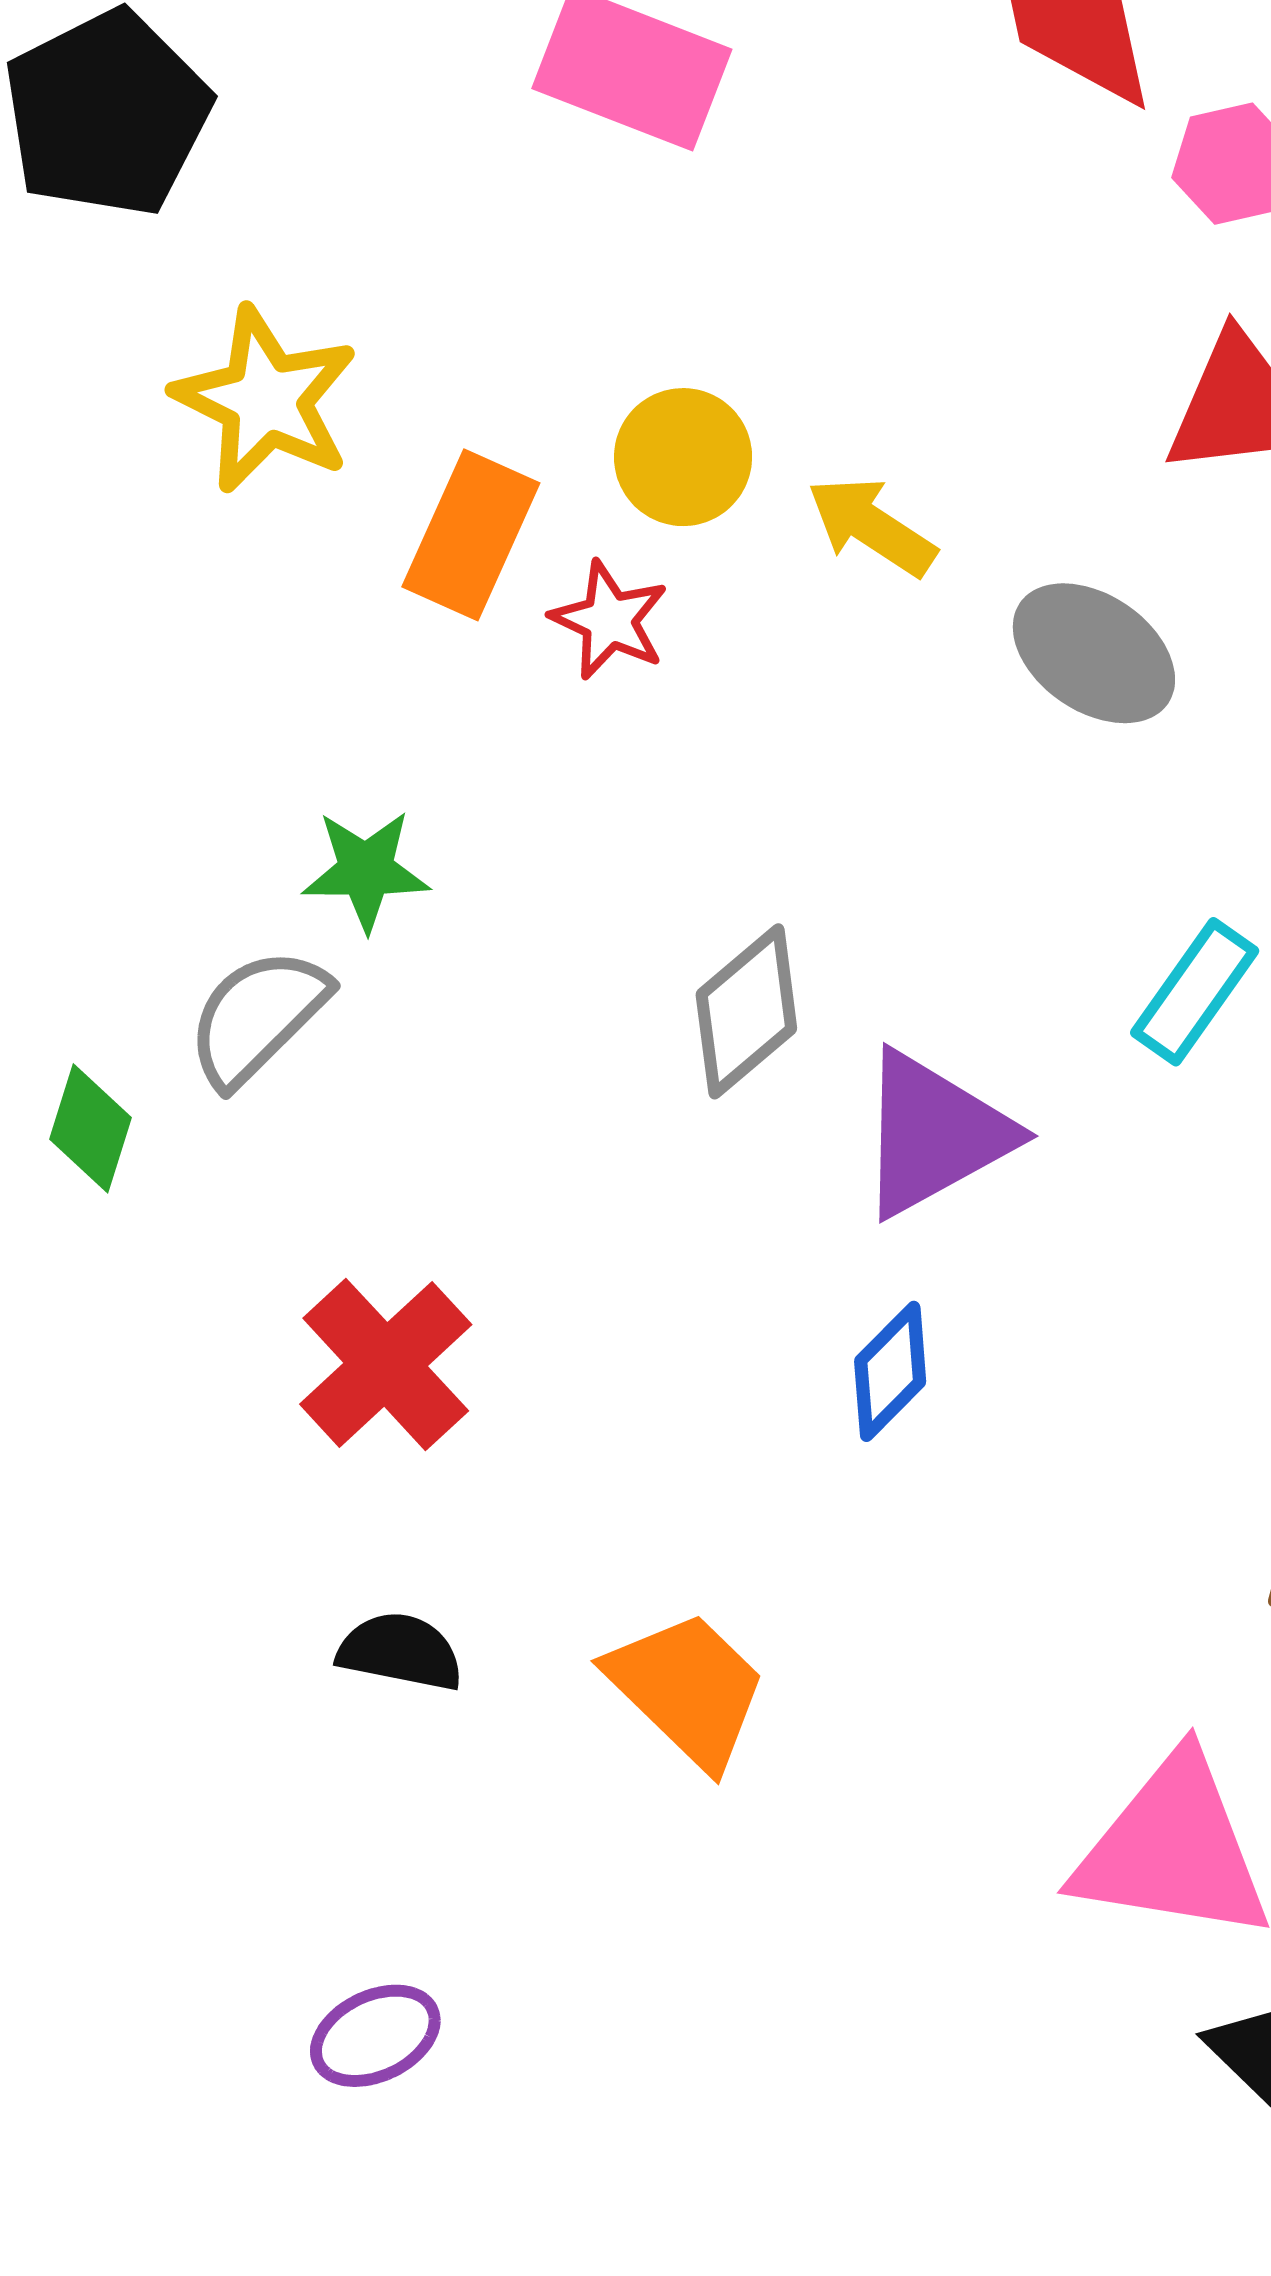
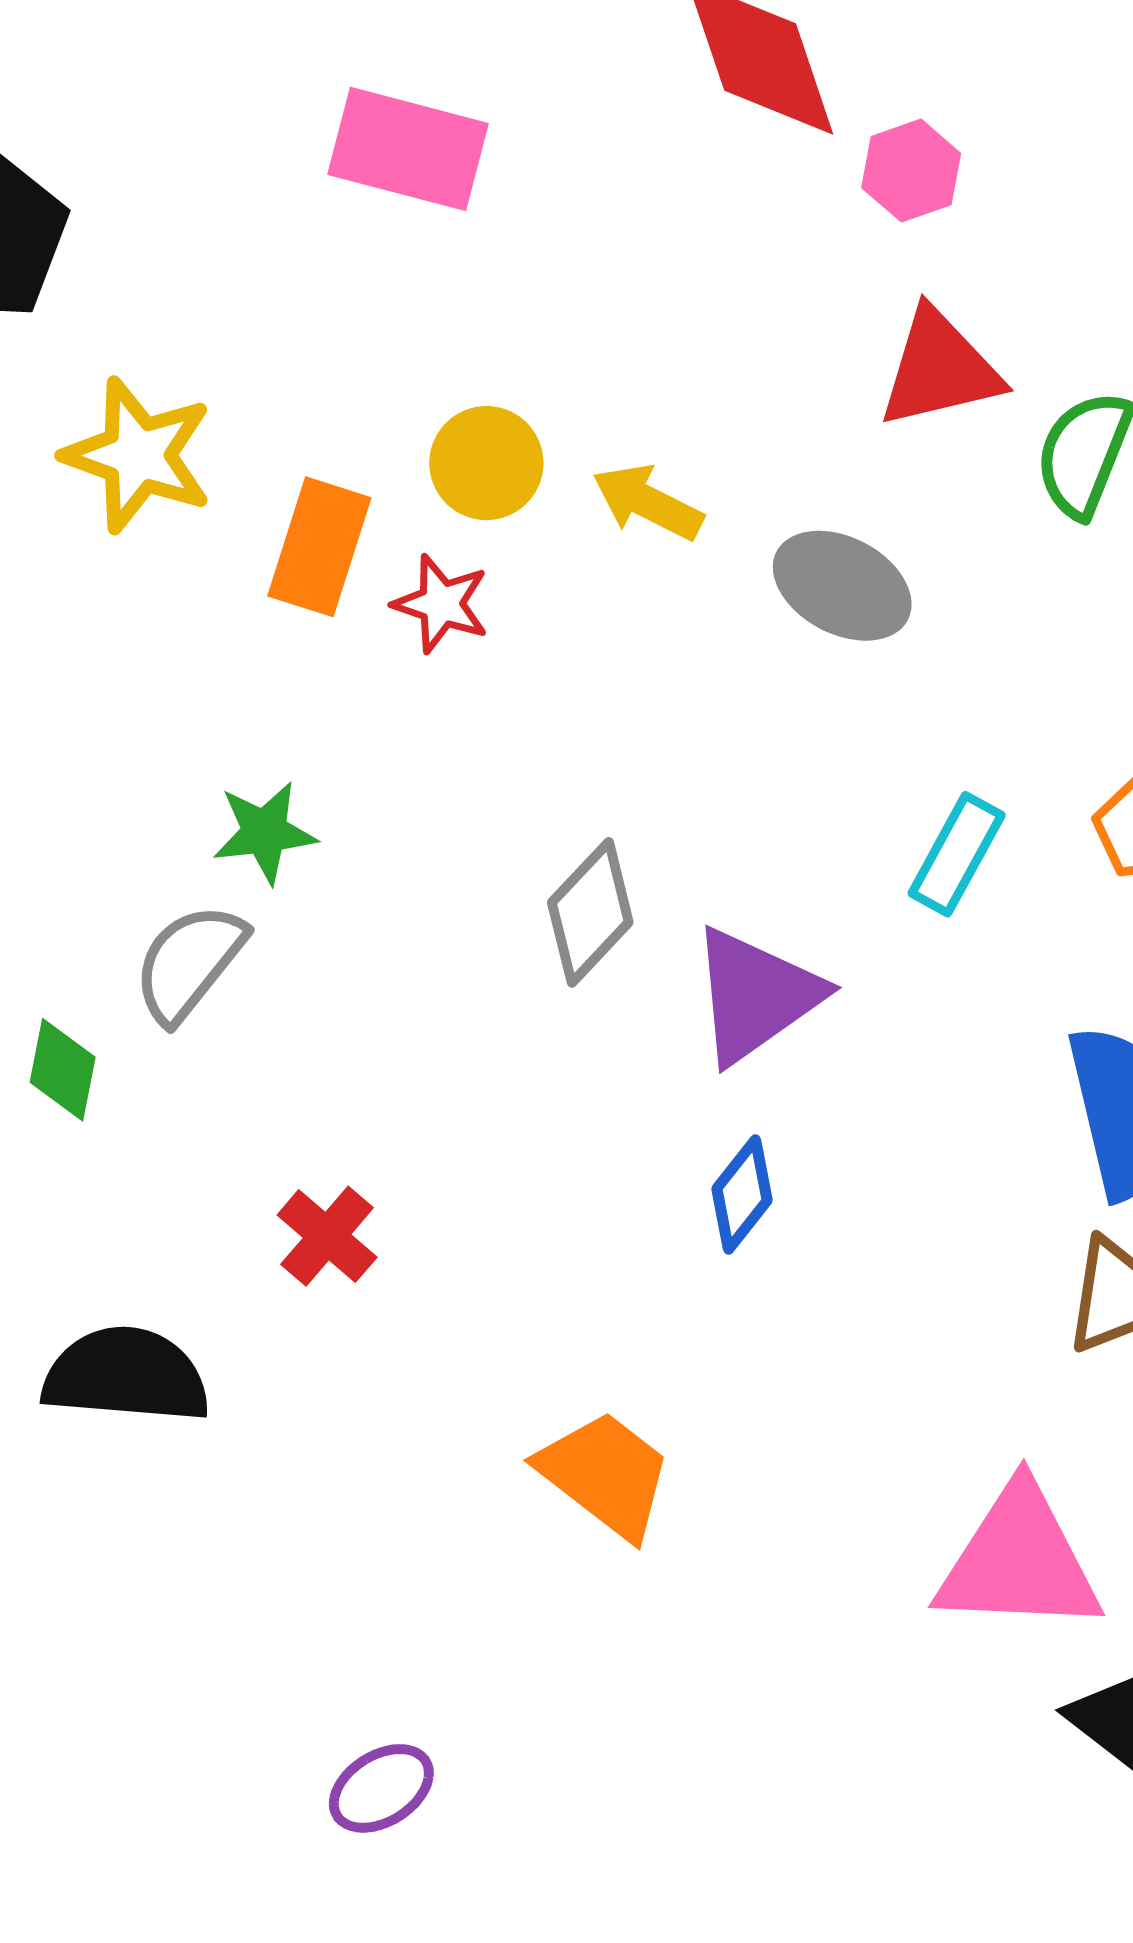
red cross: (386, 1364) -> (327, 1236), size x0.7
black semicircle: (400, 1652) -> (126, 1375), moved, size x1.6

